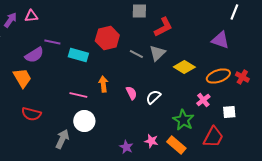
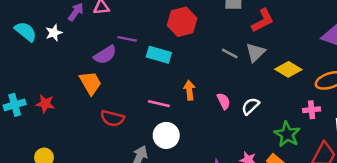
red hexagon: (107, 38) -> (182, 22), moved
pink cross: (203, 100) -> (312, 110), turned 32
red semicircle: (31, 114) -> (112, 118), moved

